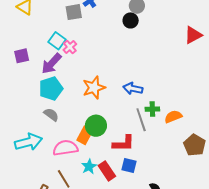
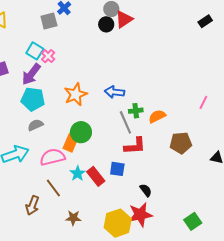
red triangle: (193, 35) -> (124, 19), moved
cyan pentagon: (51, 89) -> (33, 99), turned 30
gray semicircle: (51, 115) -> (35, 125), turned -56
red L-shape: (124, 143) -> (135, 146), moved
brown pentagon: (195, 145) -> (181, 143), turned -30

